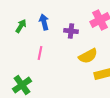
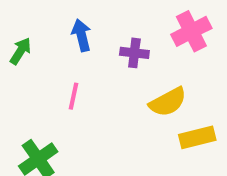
green arrow: (21, 26) -> (20, 51), moved

